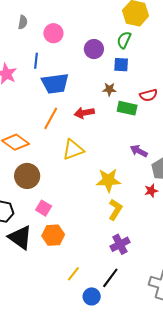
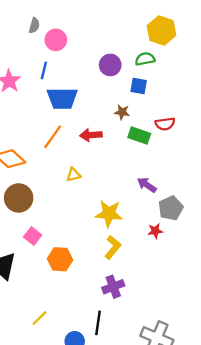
pink circle: (53, 33) -> (56, 40), moved
green semicircle: (124, 40) -> (145, 59), turned 48
yellow triangle: (73, 150) -> (73, 175), size x0.6
orange hexagon: (53, 235) -> (60, 259), moved
yellow line: (73, 274) -> (39, 318), moved
black line: (110, 278) -> (98, 323), turned -35

